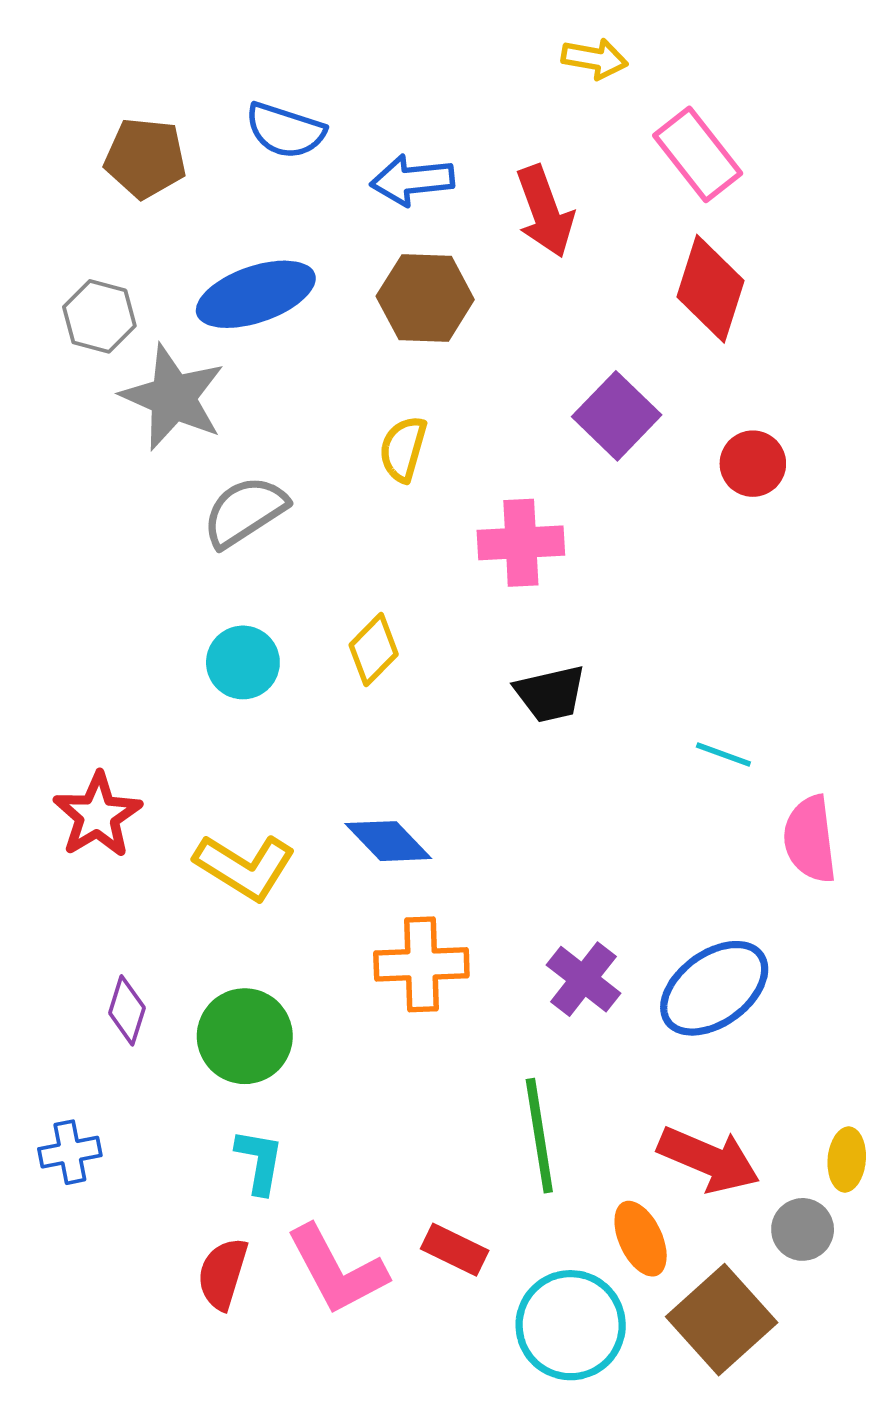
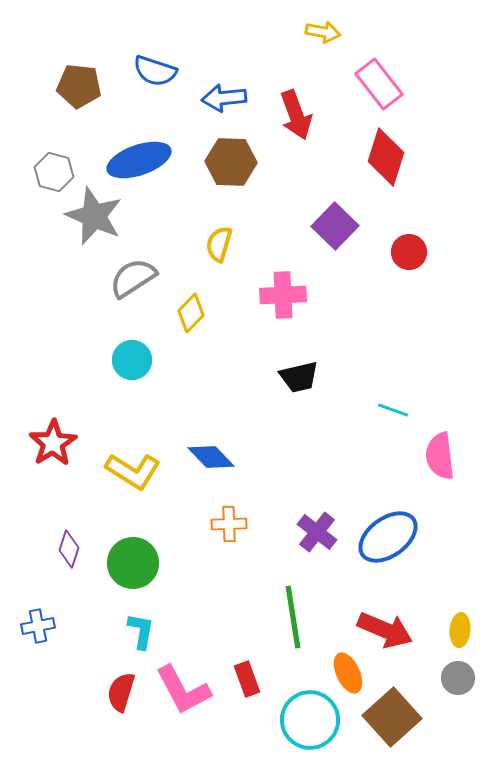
yellow diamond: (374, 650) -> (191, 313), moved
orange cross: (421, 964) -> (229, 524), size x0.7
gray circle: (803, 1229) -> (458, 678), moved
red rectangle: (455, 1250) -> (247, 679), turned 44

